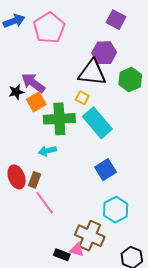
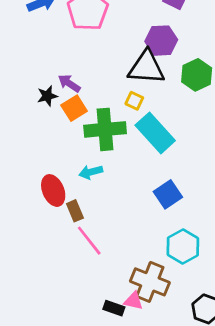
purple arrow: (33, 83) -> (69, 83), size x0.7
red ellipse: (17, 177) -> (53, 190), moved
brown rectangle: (35, 180) -> (75, 211), turned -42

